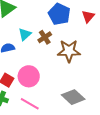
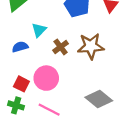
brown cross: (45, 37) -> (61, 47), moved

